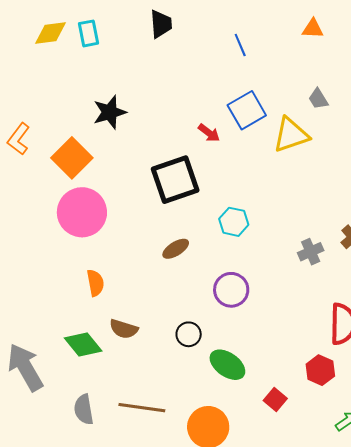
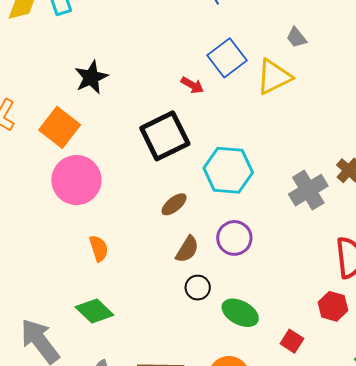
cyan hexagon: (234, 222) -> (228, 170), size x1.6
gray cross: (311, 252) -> (308, 190), size x1.5
brown semicircle: (124, 329) -> (187, 249), moved, turned -68

